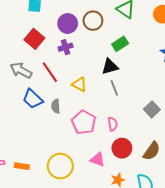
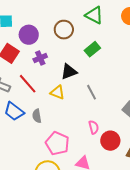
purple circle: (68, 24) -> (29, 35), moved
black triangle: (110, 66) -> (69, 72), moved
pink pentagon: (84, 122) -> (57, 143), moved
red circle: (122, 148) -> (110, 141), moved

